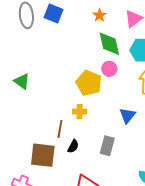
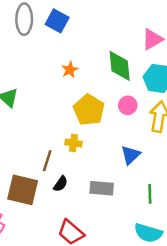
orange star: (99, 15) -> (70, 70), moved
pink circle: (109, 69) -> (128, 105), moved
gray rectangle: (107, 146) -> (102, 188), turned 72

